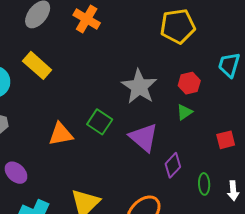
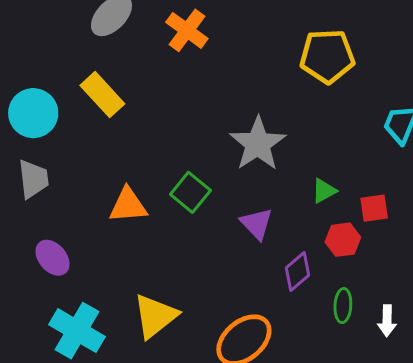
red hexagon: (189, 83) -> (343, 240), moved
purple triangle: (144, 138) -> (257, 224), size x0.7
red square: (226, 140) -> (374, 208), moved

